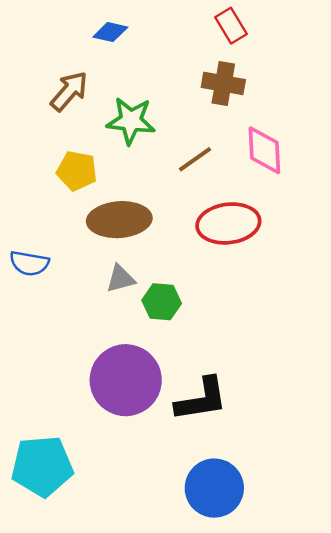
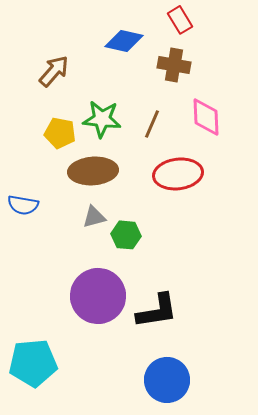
blue diamond: (110, 32) -> (124, 41), moved, size x1.4
green star: (131, 121) -> (102, 119), moved
brown line: (195, 159) -> (152, 124), turned -32

